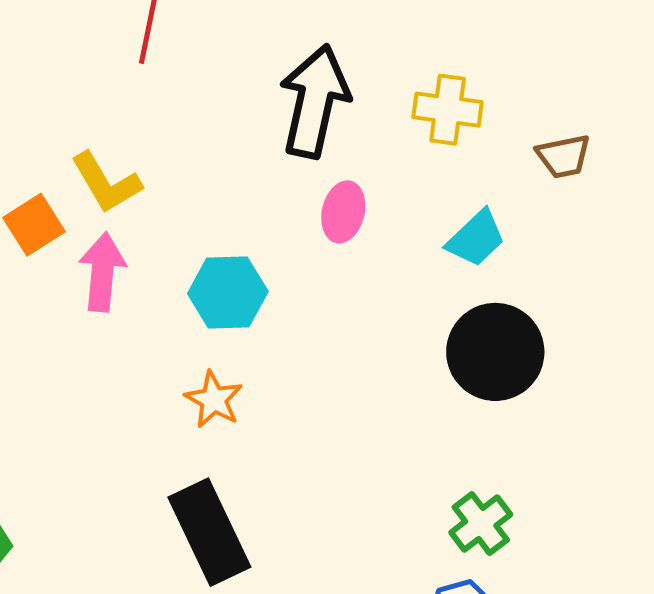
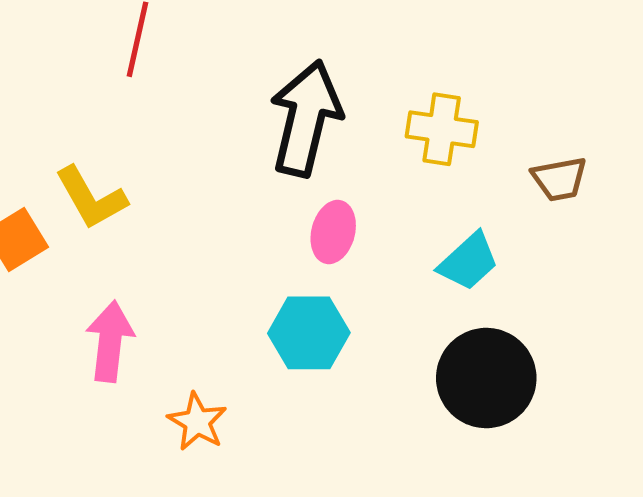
pink arrow: (102, 272) -> (110, 341), moved
cyan hexagon: (228, 292) -> (309, 333), moved

